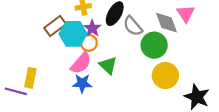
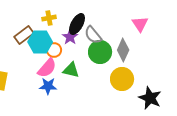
gray diamond: (166, 23) -> (123, 50), moved, turned 45
purple star: (92, 28) -> (70, 37), moved
green circle: (154, 45) -> (100, 52), moved
green triangle: (108, 65) -> (71, 70), turned -30

